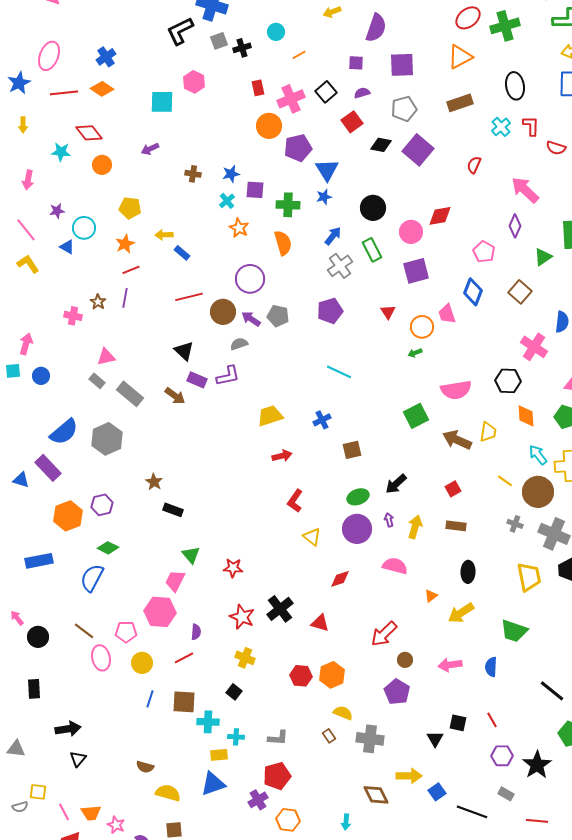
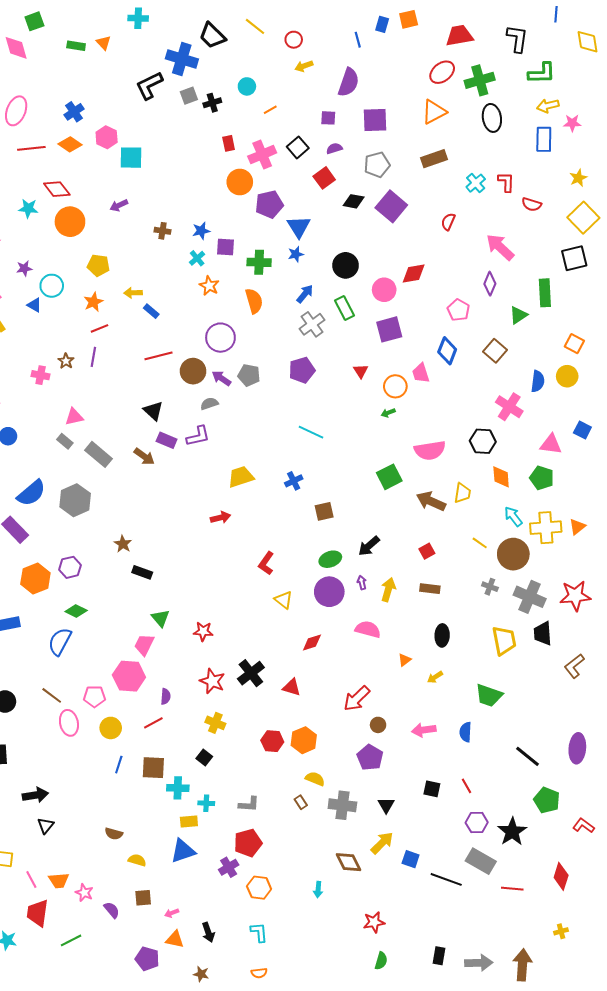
pink hexagon: (194, 82) -> (107, 137), moved
black ellipse: (515, 86) -> (492, 118), moved
orange circle: (102, 165) -> (70, 222), size x1.5
red arrow: (282, 456) -> (220, 518), moved
yellow arrow: (461, 613) -> (435, 677), size x0.6
black triangle: (435, 739) -> (386, 805), moved
yellow arrow: (409, 776) -> (382, 843), turned -45
blue square: (437, 792) -> (411, 859), turned -36
yellow semicircle: (168, 793) -> (137, 860), size x0.7
gray rectangle: (506, 794) -> (481, 861), size x1.8

